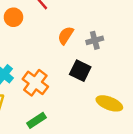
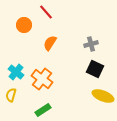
orange semicircle: (66, 35) -> (50, 43), moved
black square: (80, 71) -> (95, 69), moved

